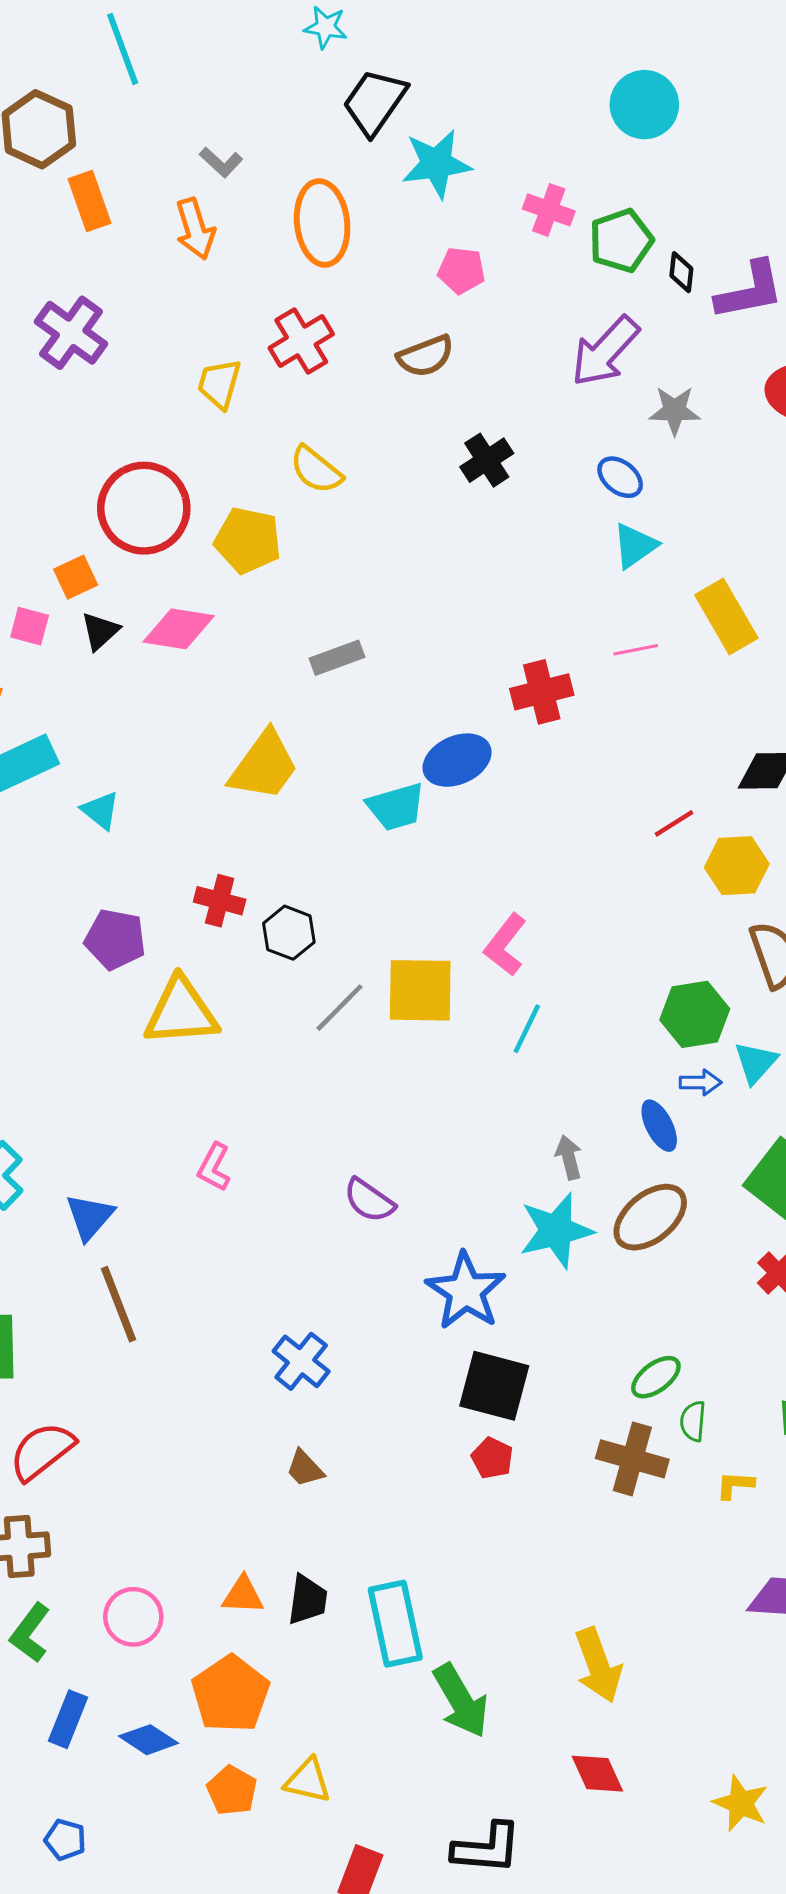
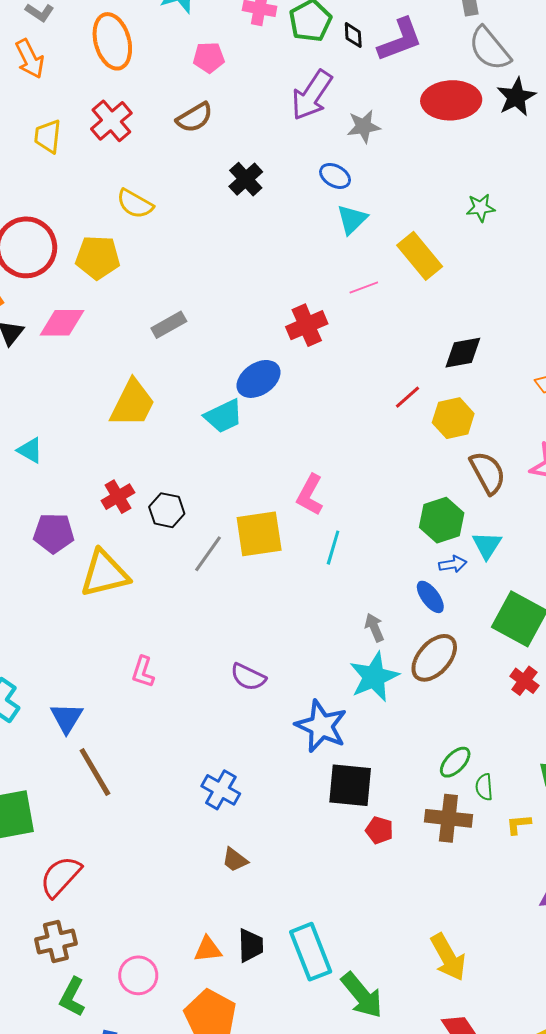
yellow trapezoid: (219, 384) -> (48, 136), moved
red cross: (220, 901) -> (118, 497), turned -36
red pentagon: (492, 1458) -> (379, 830), moved

